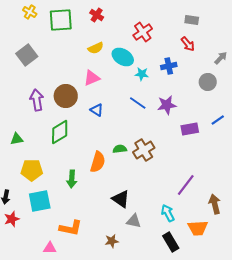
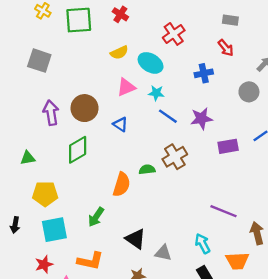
gray square: (27, 55) -> (39, 61), turned -35
cyan star: (142, 74) -> (156, 93), moved
pink triangle: (92, 78) -> (126, 87), moved
brown cross: (144, 150) -> (175, 157), moved
green arrow: (72, 179) -> (96, 217), moved, turned 30
purple line: (186, 185) -> (223, 211), turned 75
black triangle: (121, 199) -> (135, 239), moved
red star: (12, 219) -> (44, 264), moved

